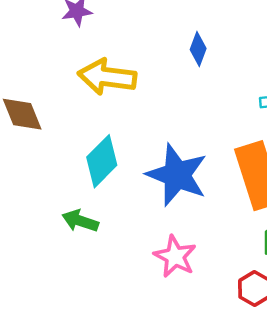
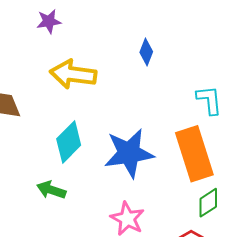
blue star: (177, 175) -> (129, 153), turned -30

